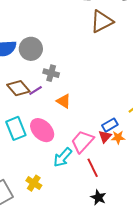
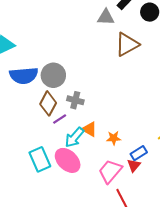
brown diamond: (18, 88) -> (48, 103), moved, turned 70
orange star: (118, 137) -> (114, 138), moved
cyan arrow: (63, 157) -> (74, 137), moved

